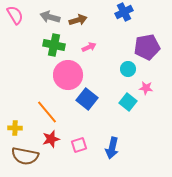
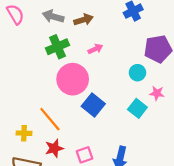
green cross: (54, 45) -> (57, 47), turned -35
yellow cross: (15, 128) -> (24, 133), moved

